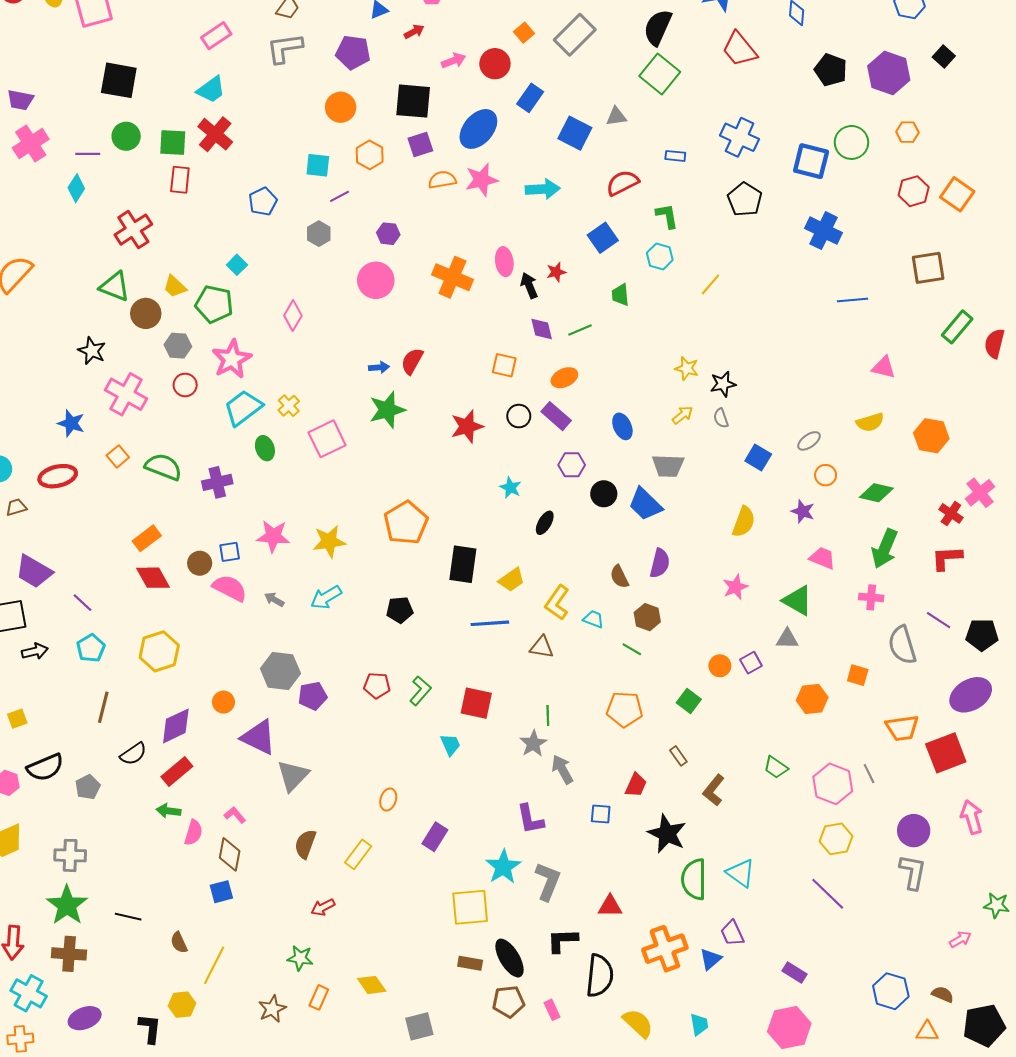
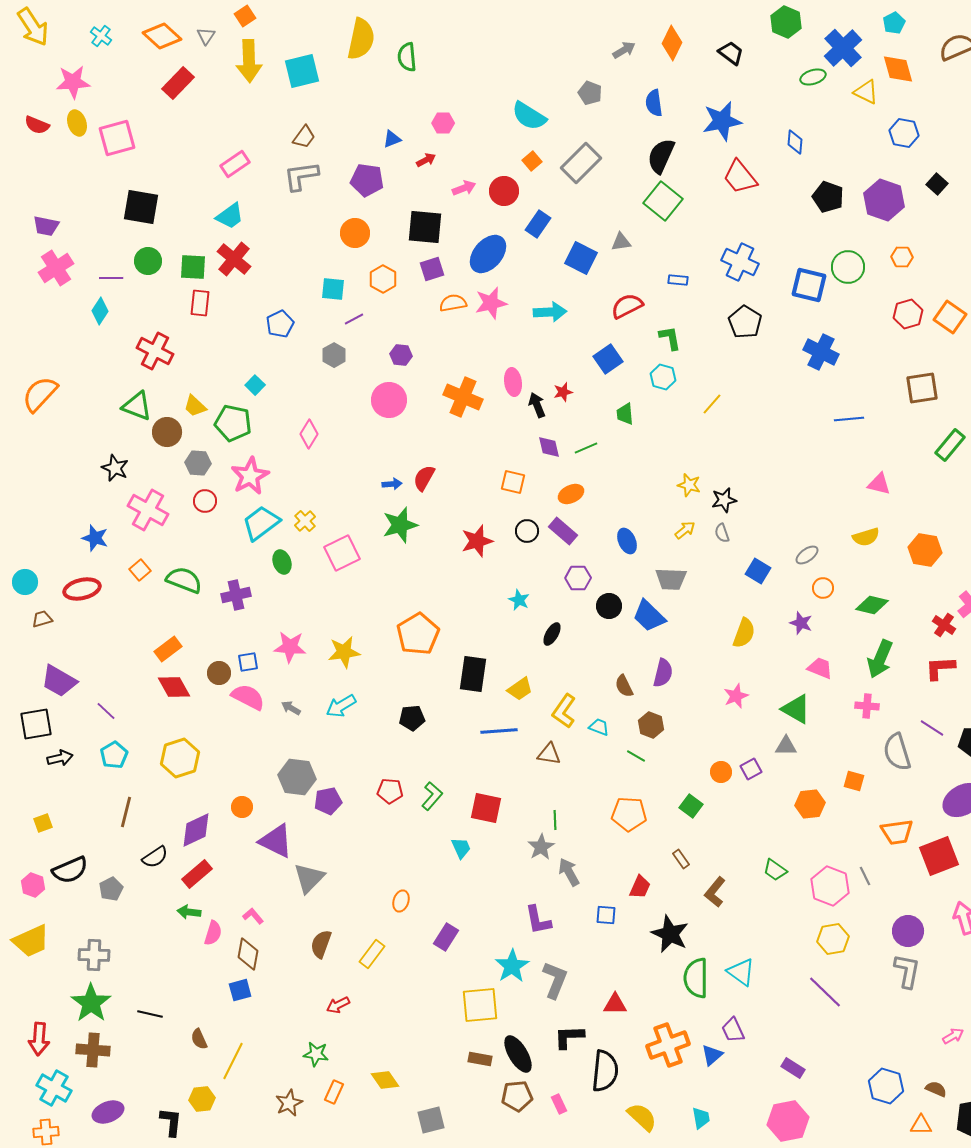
red cross: (133, 230) -> (155, 351), turned -30

